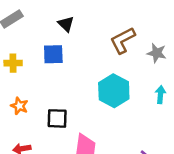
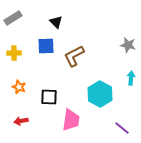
brown L-shape: (123, 40) -> (74, 56), moved
cyan hexagon: (114, 91) -> (100, 94), moved

